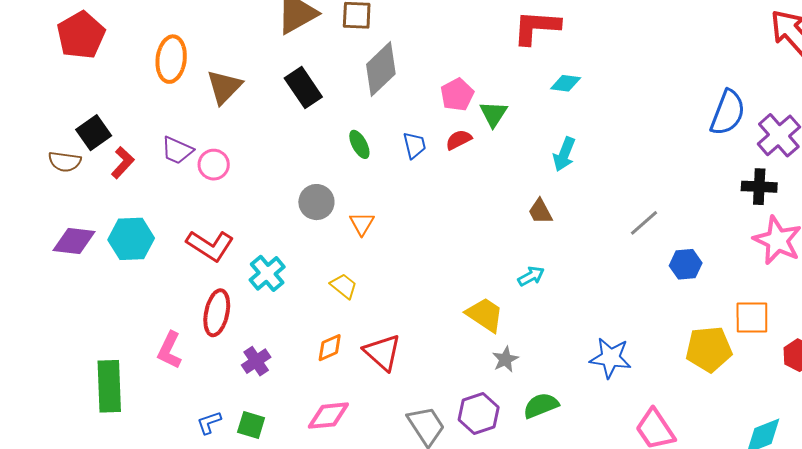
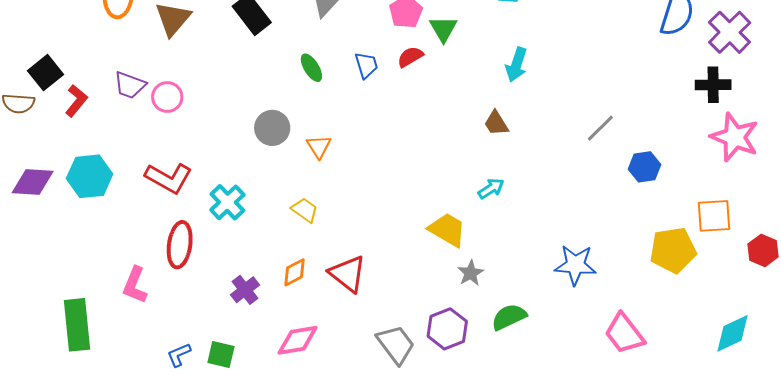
purple cross: (256, 361) -> (245, 290), moved

